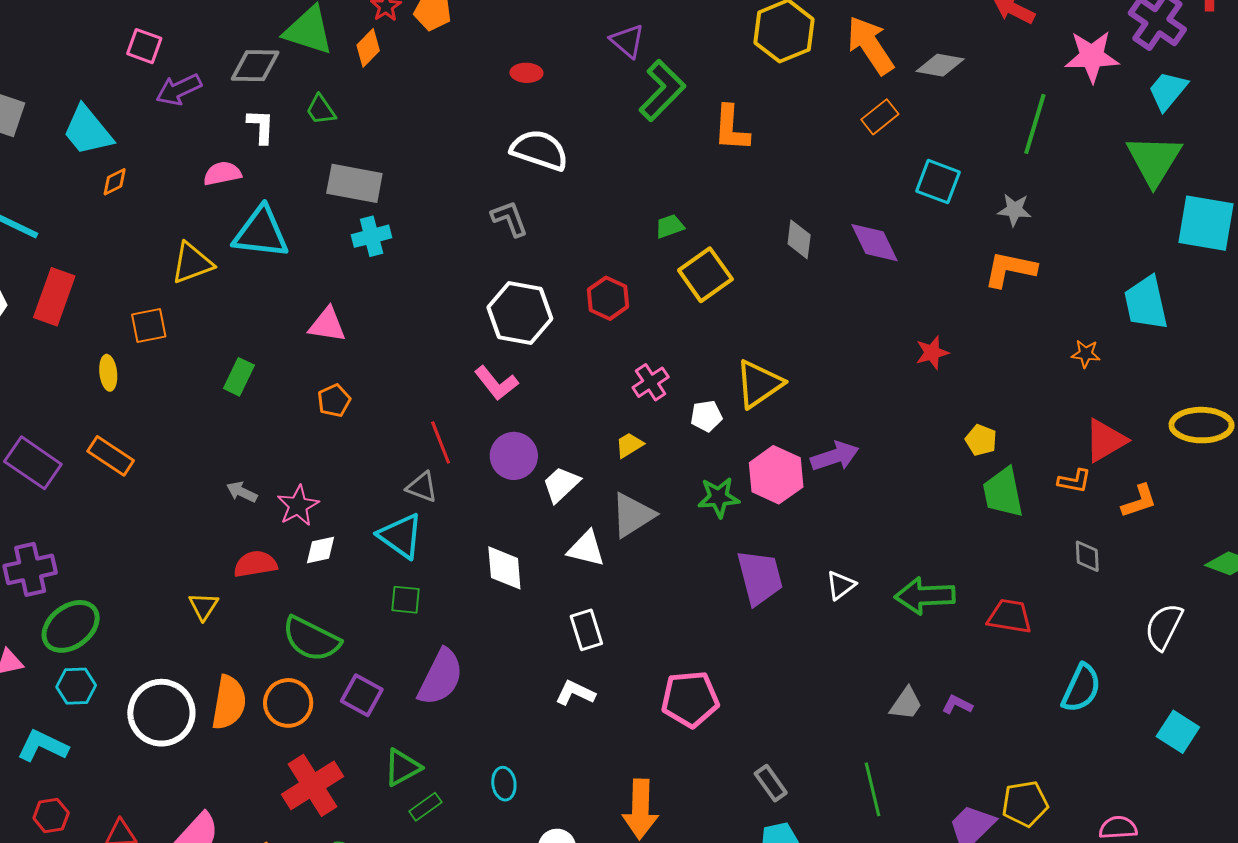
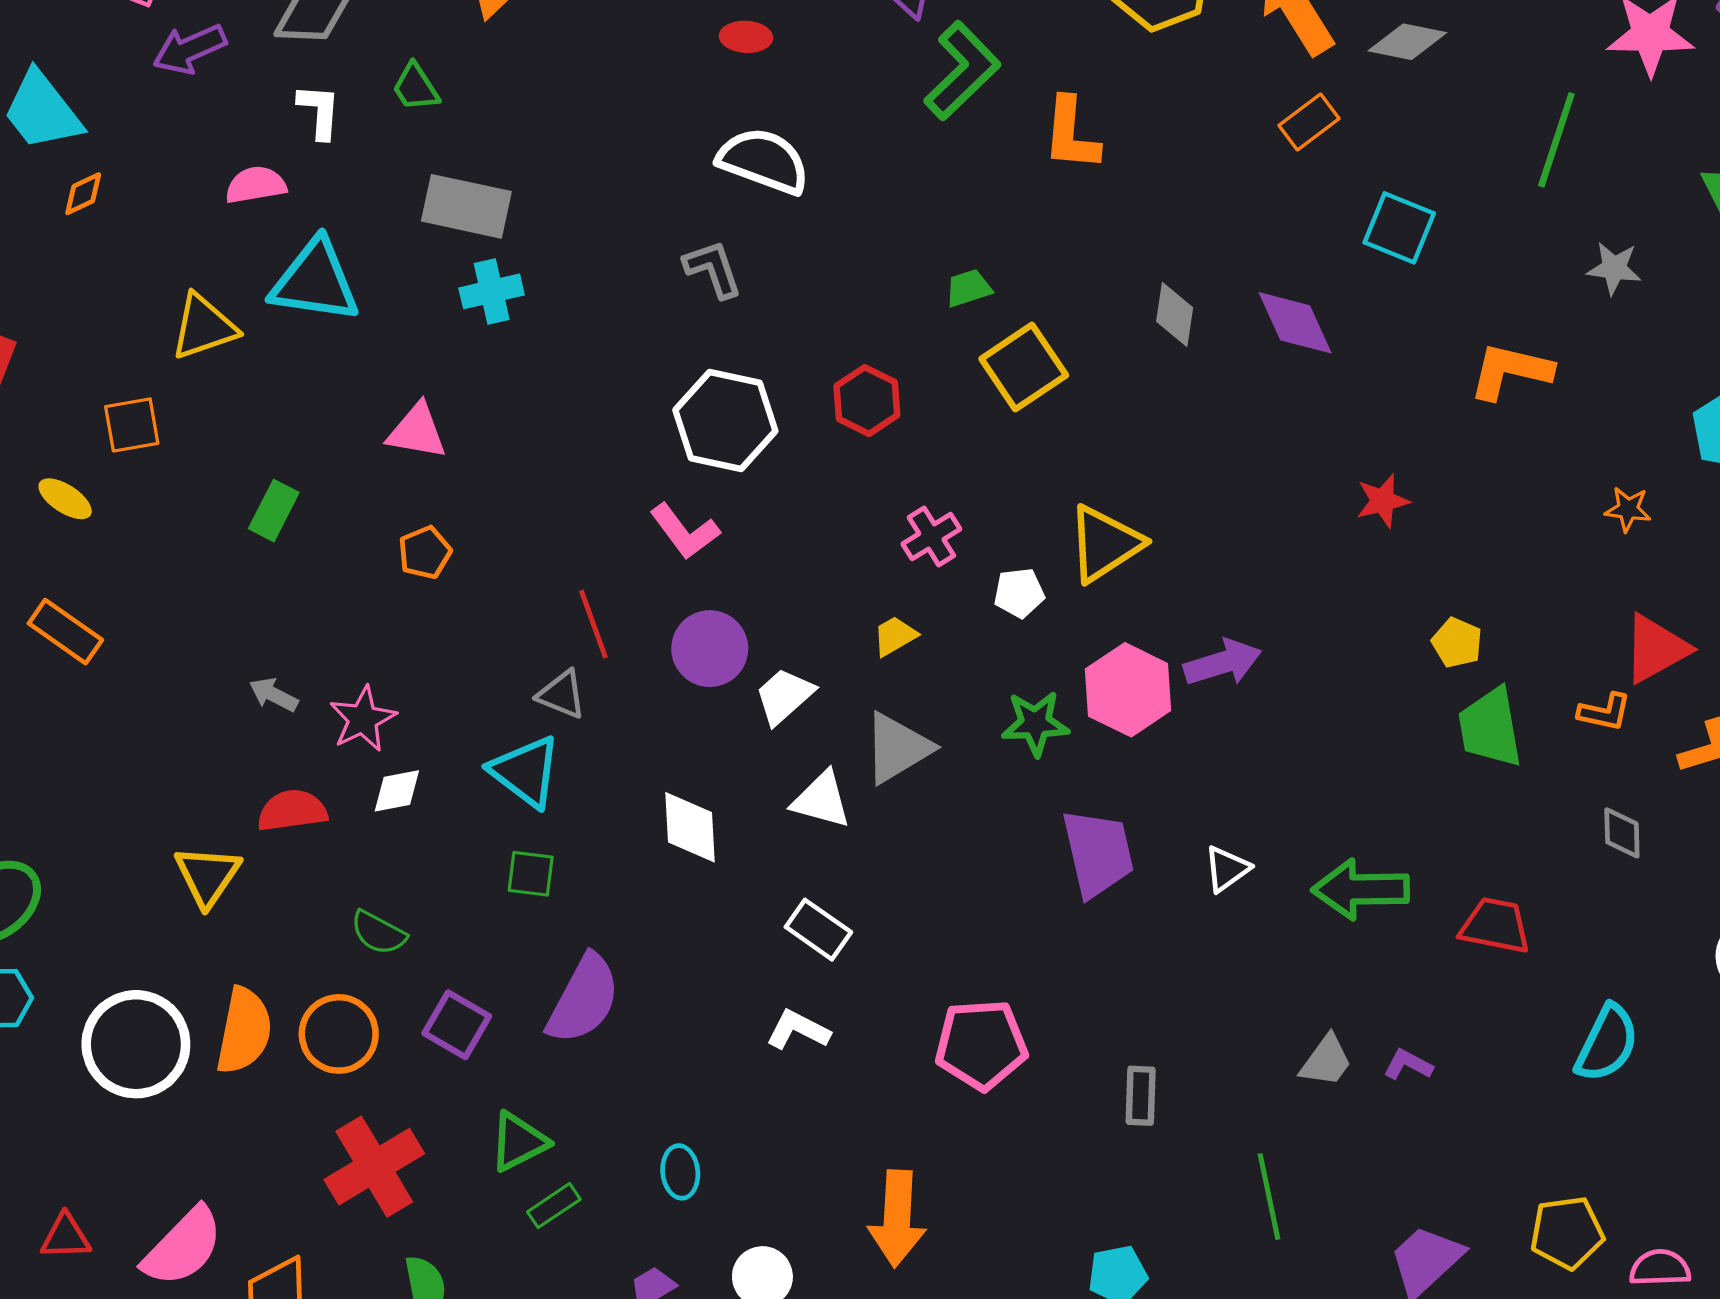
gray star: (1014, 210) -> (1614, 268), moved
yellow ellipse: (108, 373) -> (65, 499), turned -52
yellow triangle: (203, 606) -> (207, 876), size x1.4
white rectangle: (586, 630) -> (818, 930), turned -39
green semicircle: (311, 639) -> (378, 933), size x0.6
gray rectangle: (771, 783) -> (1141, 1096), moved, turned 36
yellow pentagon: (1025, 804) -> (1567, 1233), moved

